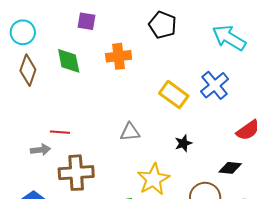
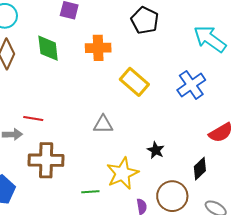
yellow rectangle: (174, 95) -> (134, 82), moved
black star: (183, 143) -> (156, 150), moved, turned -30
black diamond: (230, 168) -> (200, 169), turned -55

